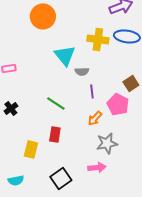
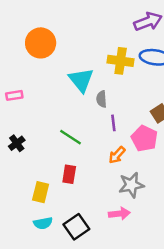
orange circle: (43, 16) -> (41, 43), moved
gray semicircle: (82, 71) -> (101, 99), turned 88
cyan semicircle: (16, 180) -> (43, 223), moved

